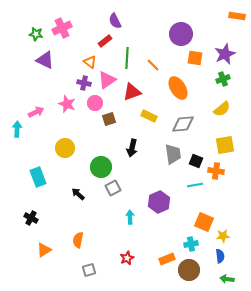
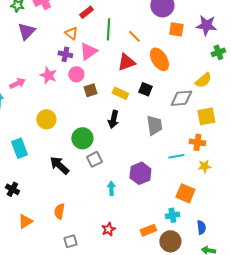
purple star: (225, 54) -> (206, 25), turned 30
purple triangle: (45, 60) -> (26, 31), turned 48
green cross: (223, 79) -> (218, 52), moved
red triangle: (132, 92) -> (126, 62), moved
yellow rectangle: (149, 116) -> (120, 93), moved
gray diamond: (183, 124) -> (181, 98), moved
black square: (196, 161) -> (145, 89), moved
black arrow: (78, 194) -> (59, 165), size x1.5
yellow star: (223, 236) -> (204, 166), moved

